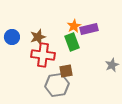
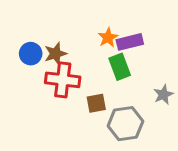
blue circle: (12, 37) -> (31, 54), moved
green rectangle: (72, 42) -> (120, 67), moved
gray hexagon: (57, 85) -> (125, 124), moved

